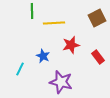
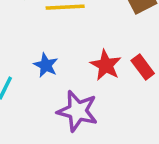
red star: (71, 45) -> (106, 65), moved, turned -30

